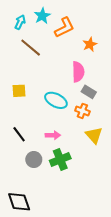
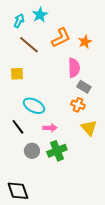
orange L-shape: (64, 27) -> (61, 38), moved
yellow square: (19, 91) -> (17, 74), moved
cyan ellipse: (56, 100) -> (34, 106), moved

